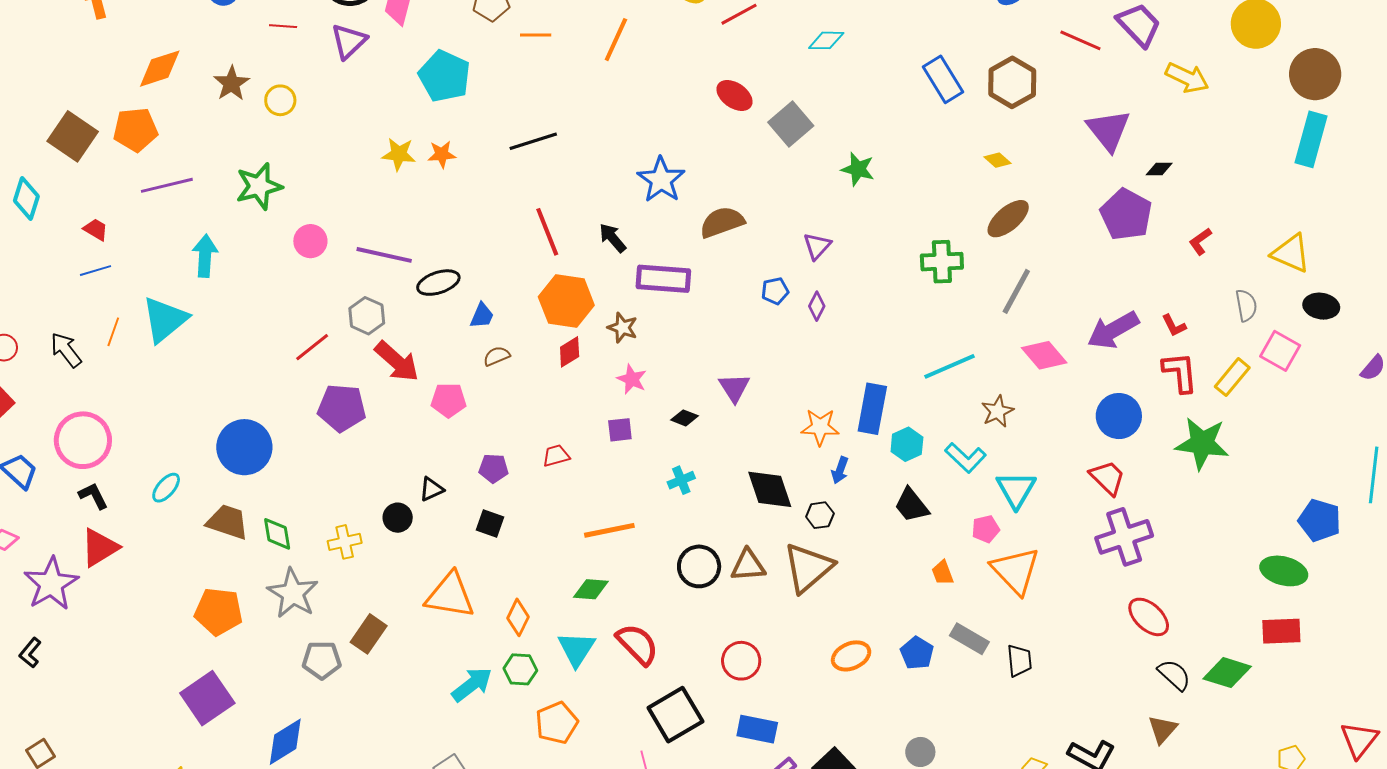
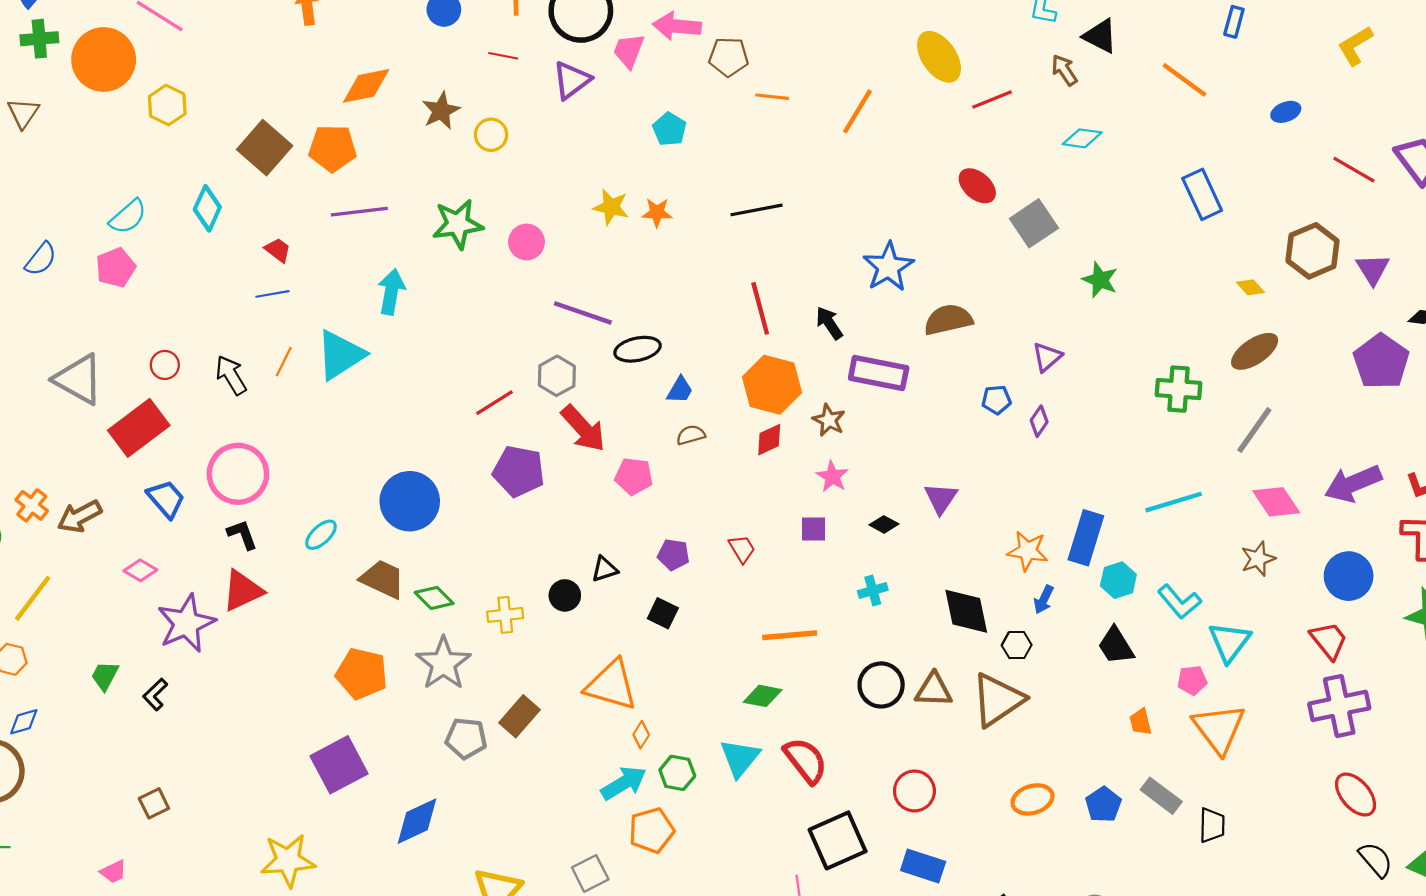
cyan pentagon: (444, 76) -> (669, 129), size x0.6
brown hexagon: (1012, 82) -> (1313, 251), moved
purple triangle: (1108, 130) -> (1373, 269), size x0.7
pink circle: (310, 241) -> (527, 242), moved
brown star: (998, 411) -> (1258, 559), moved
red trapezoid: (556, 456) -> (742, 549), turned 68
green diamond: (277, 534) -> (434, 598), turned -42
orange diamond: (518, 617) -> (641, 735), moved, size x0.7
orange pentagon: (557, 723) -> (652, 830), moved

